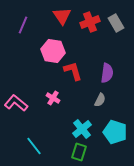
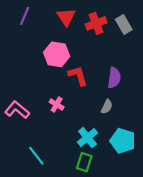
purple line: (23, 25) -> (25, 16), moved

